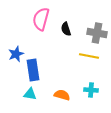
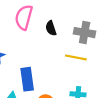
blue rectangle: (33, 70) -> (27, 79), moved

